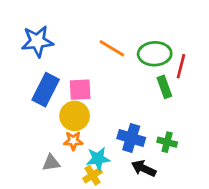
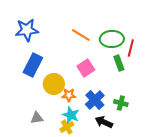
pink square: (80, 90) -> (86, 68), moved, turned -30
blue cross: (131, 138) -> (95, 100), turned 30
orange star: (73, 141) -> (69, 95), moved
cyan star: (98, 159) -> (71, 115), turned 30

